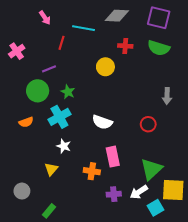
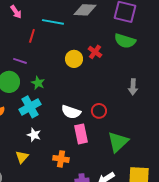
red cross: (125, 46) -> (95, 52), moved, turned 32
purple line: (49, 69) -> (20, 61), turned 40
red circle: (148, 124) -> (99, 111), moved
pink rectangle: (113, 157) -> (81, 134), moved
green triangle: (151, 169) -> (118, 142), moved

